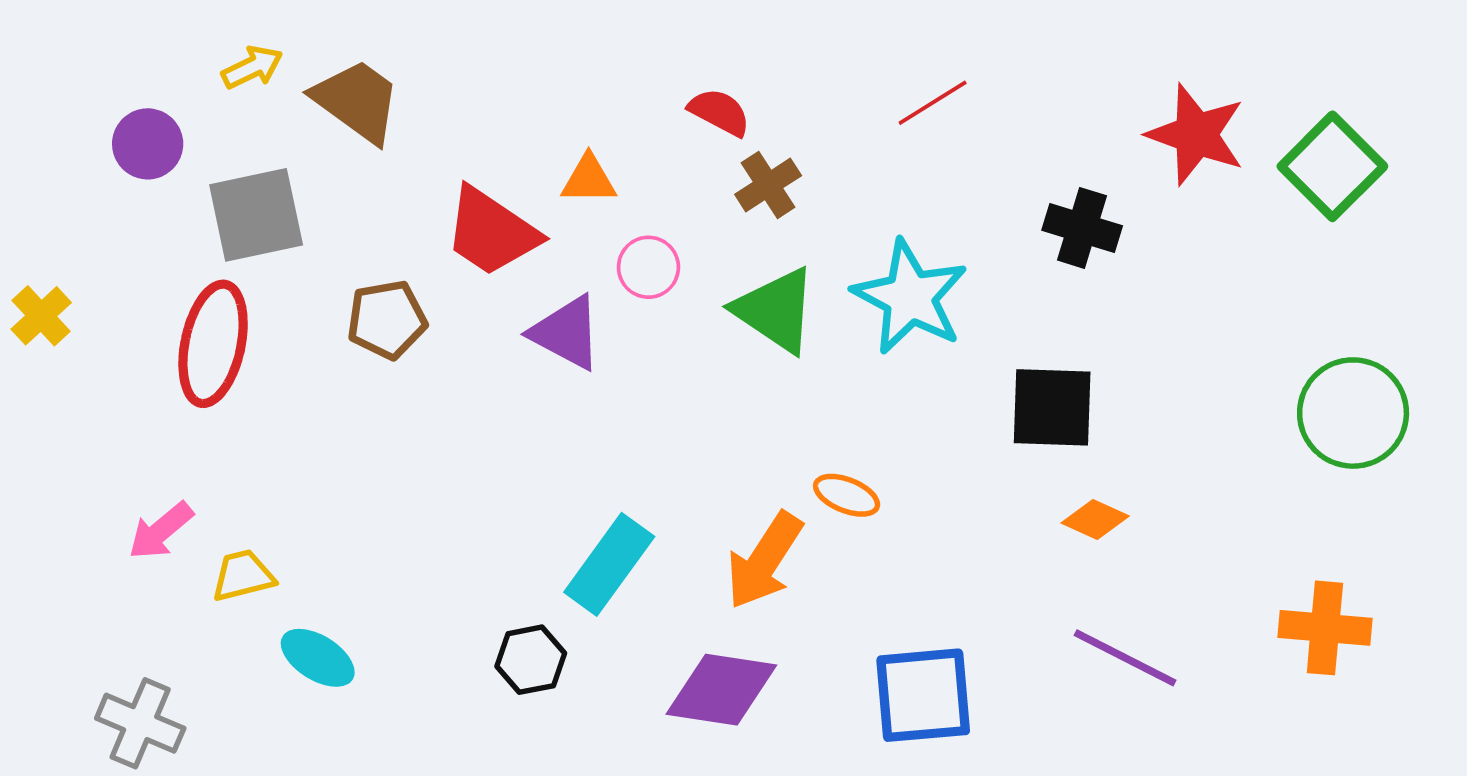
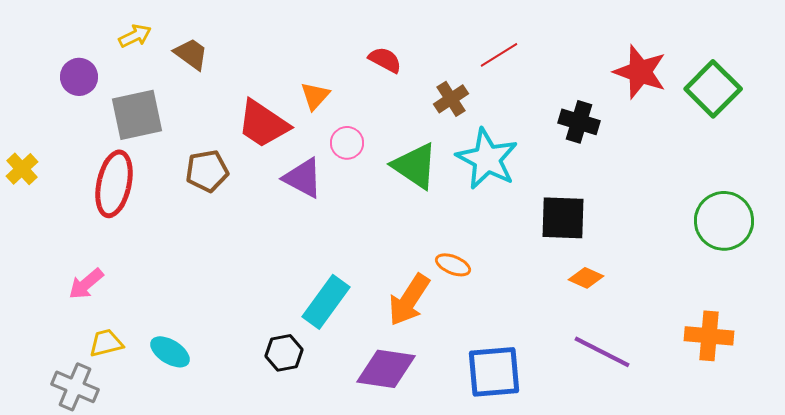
brown trapezoid: (357, 101) -> (191, 54), size x0.7
orange triangle: (589, 179) -> (315, 96), turned -48
brown cross: (768, 185) -> (451, 99), moved
yellow trapezoid: (243, 576) -> (106, 343), moved

